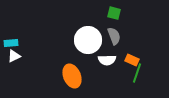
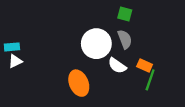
white semicircle: (107, 60) -> (117, 66), turned 36

